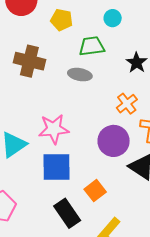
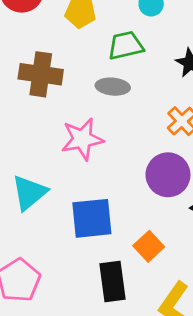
pink star: (54, 129) -> (82, 139), moved
black rectangle: (67, 213) -> (112, 282), turned 32

